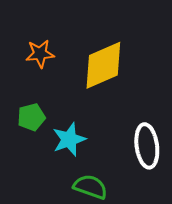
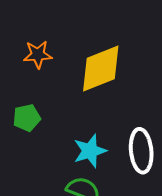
cyan star: (69, 139) -> (90, 151), moved

